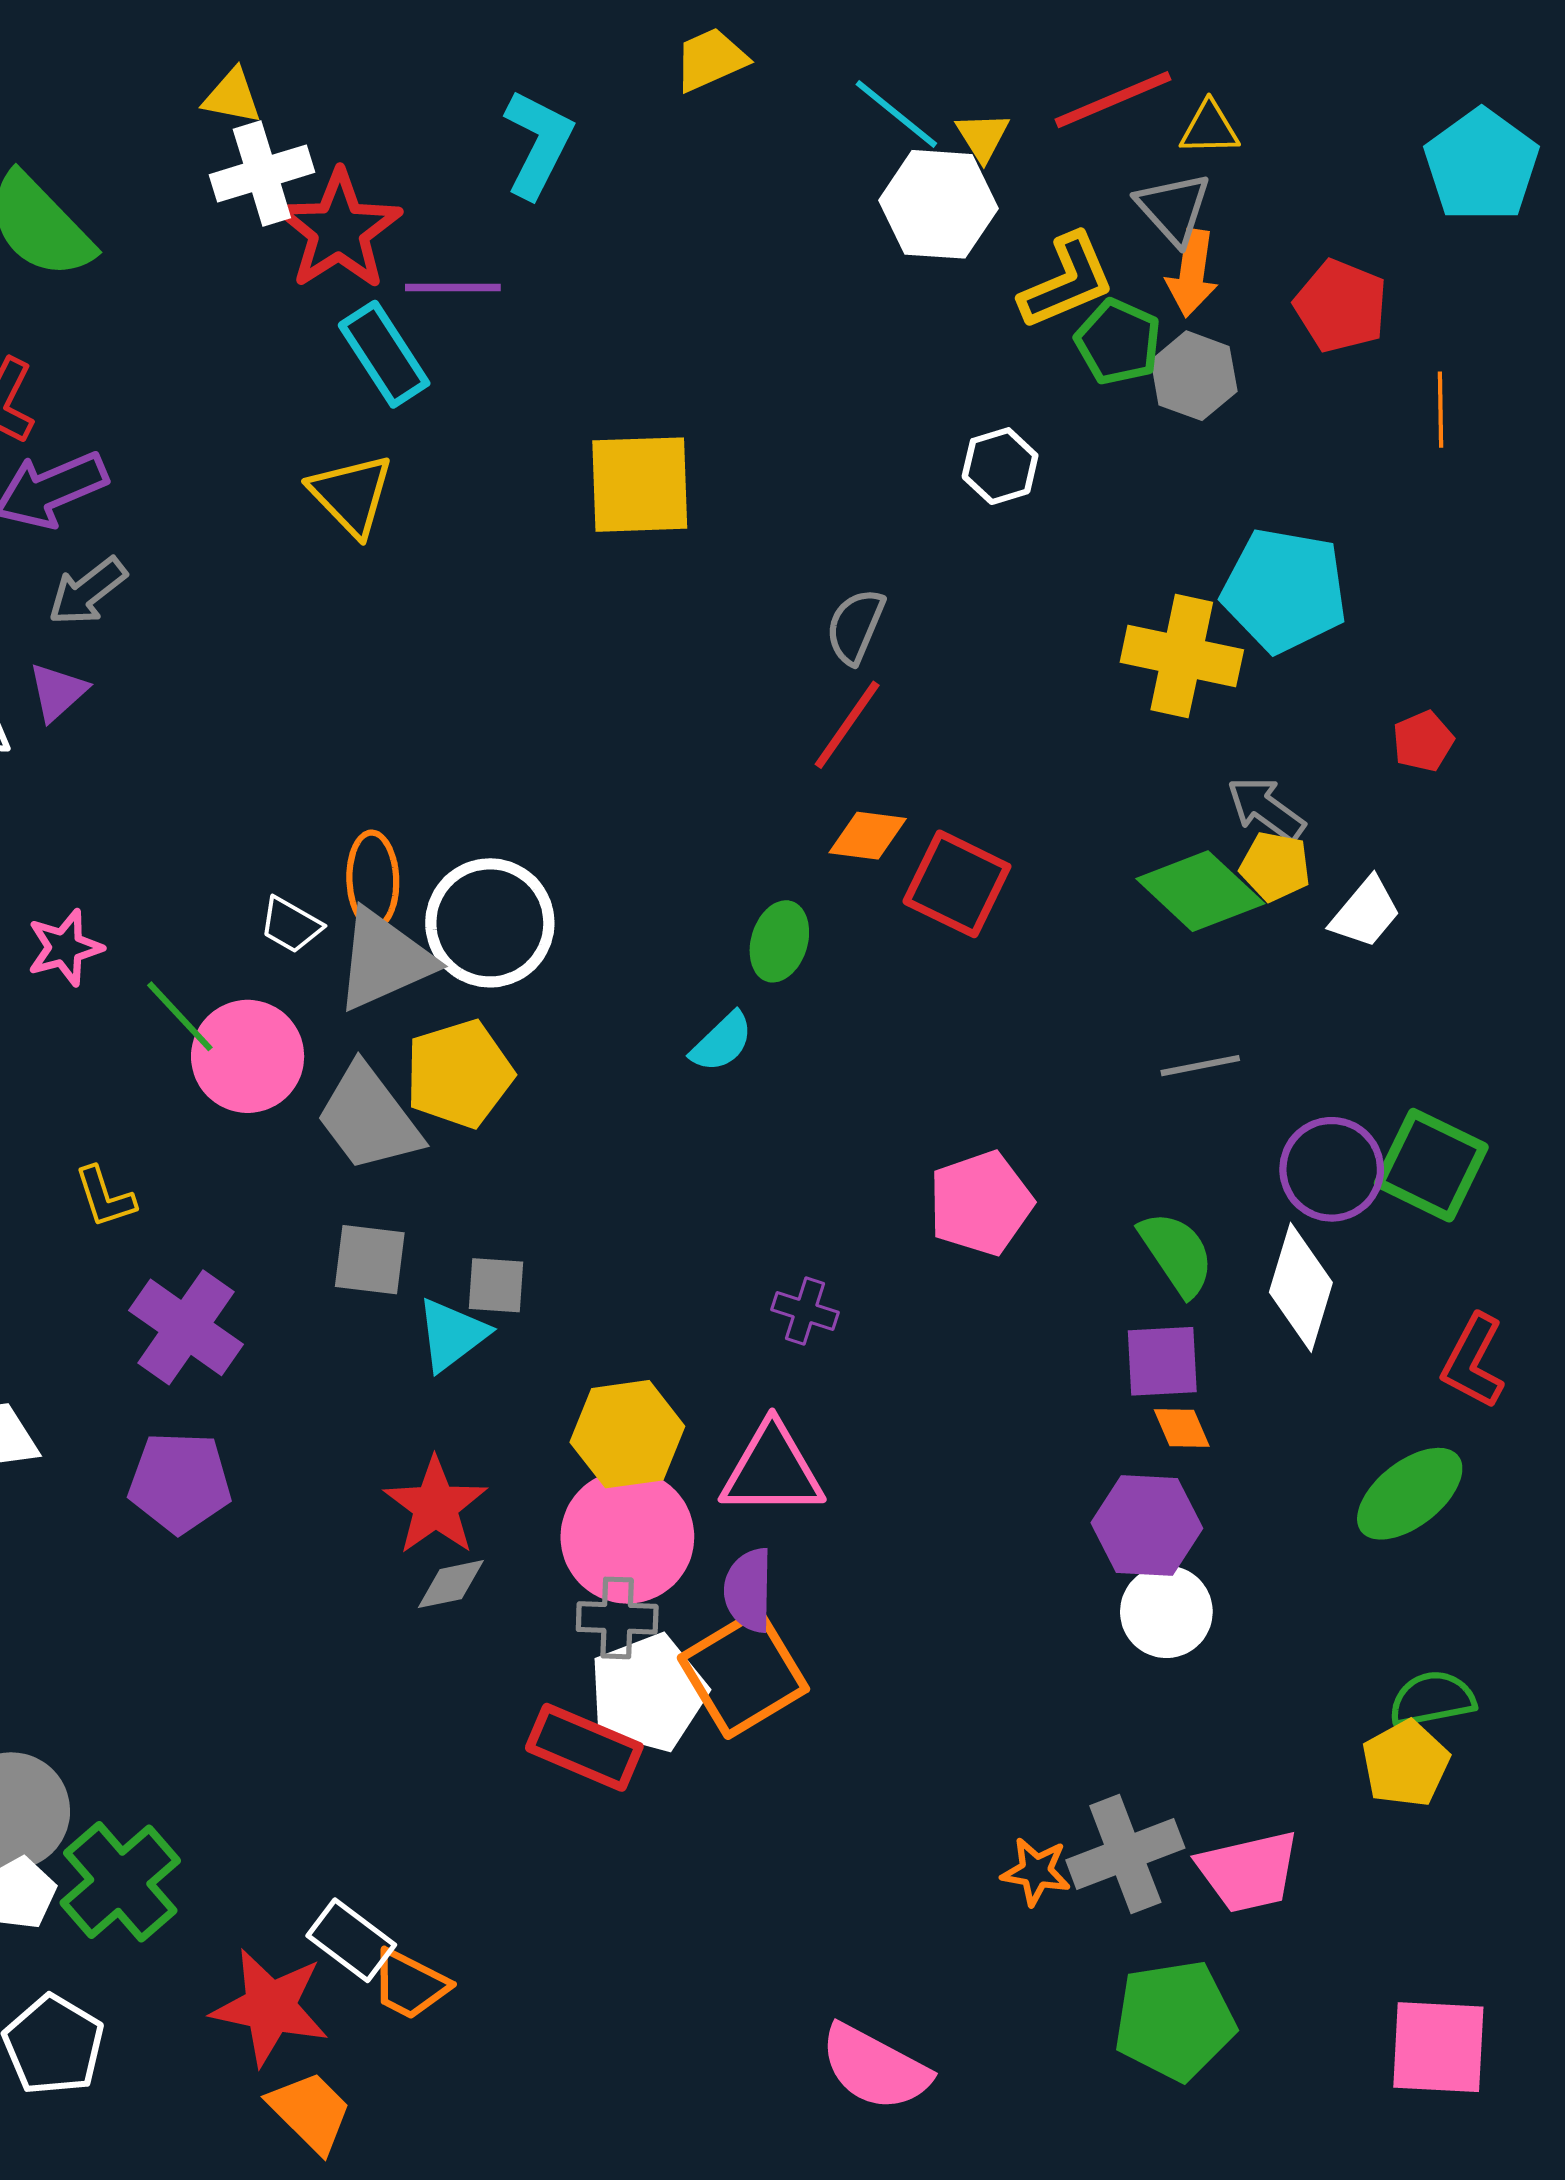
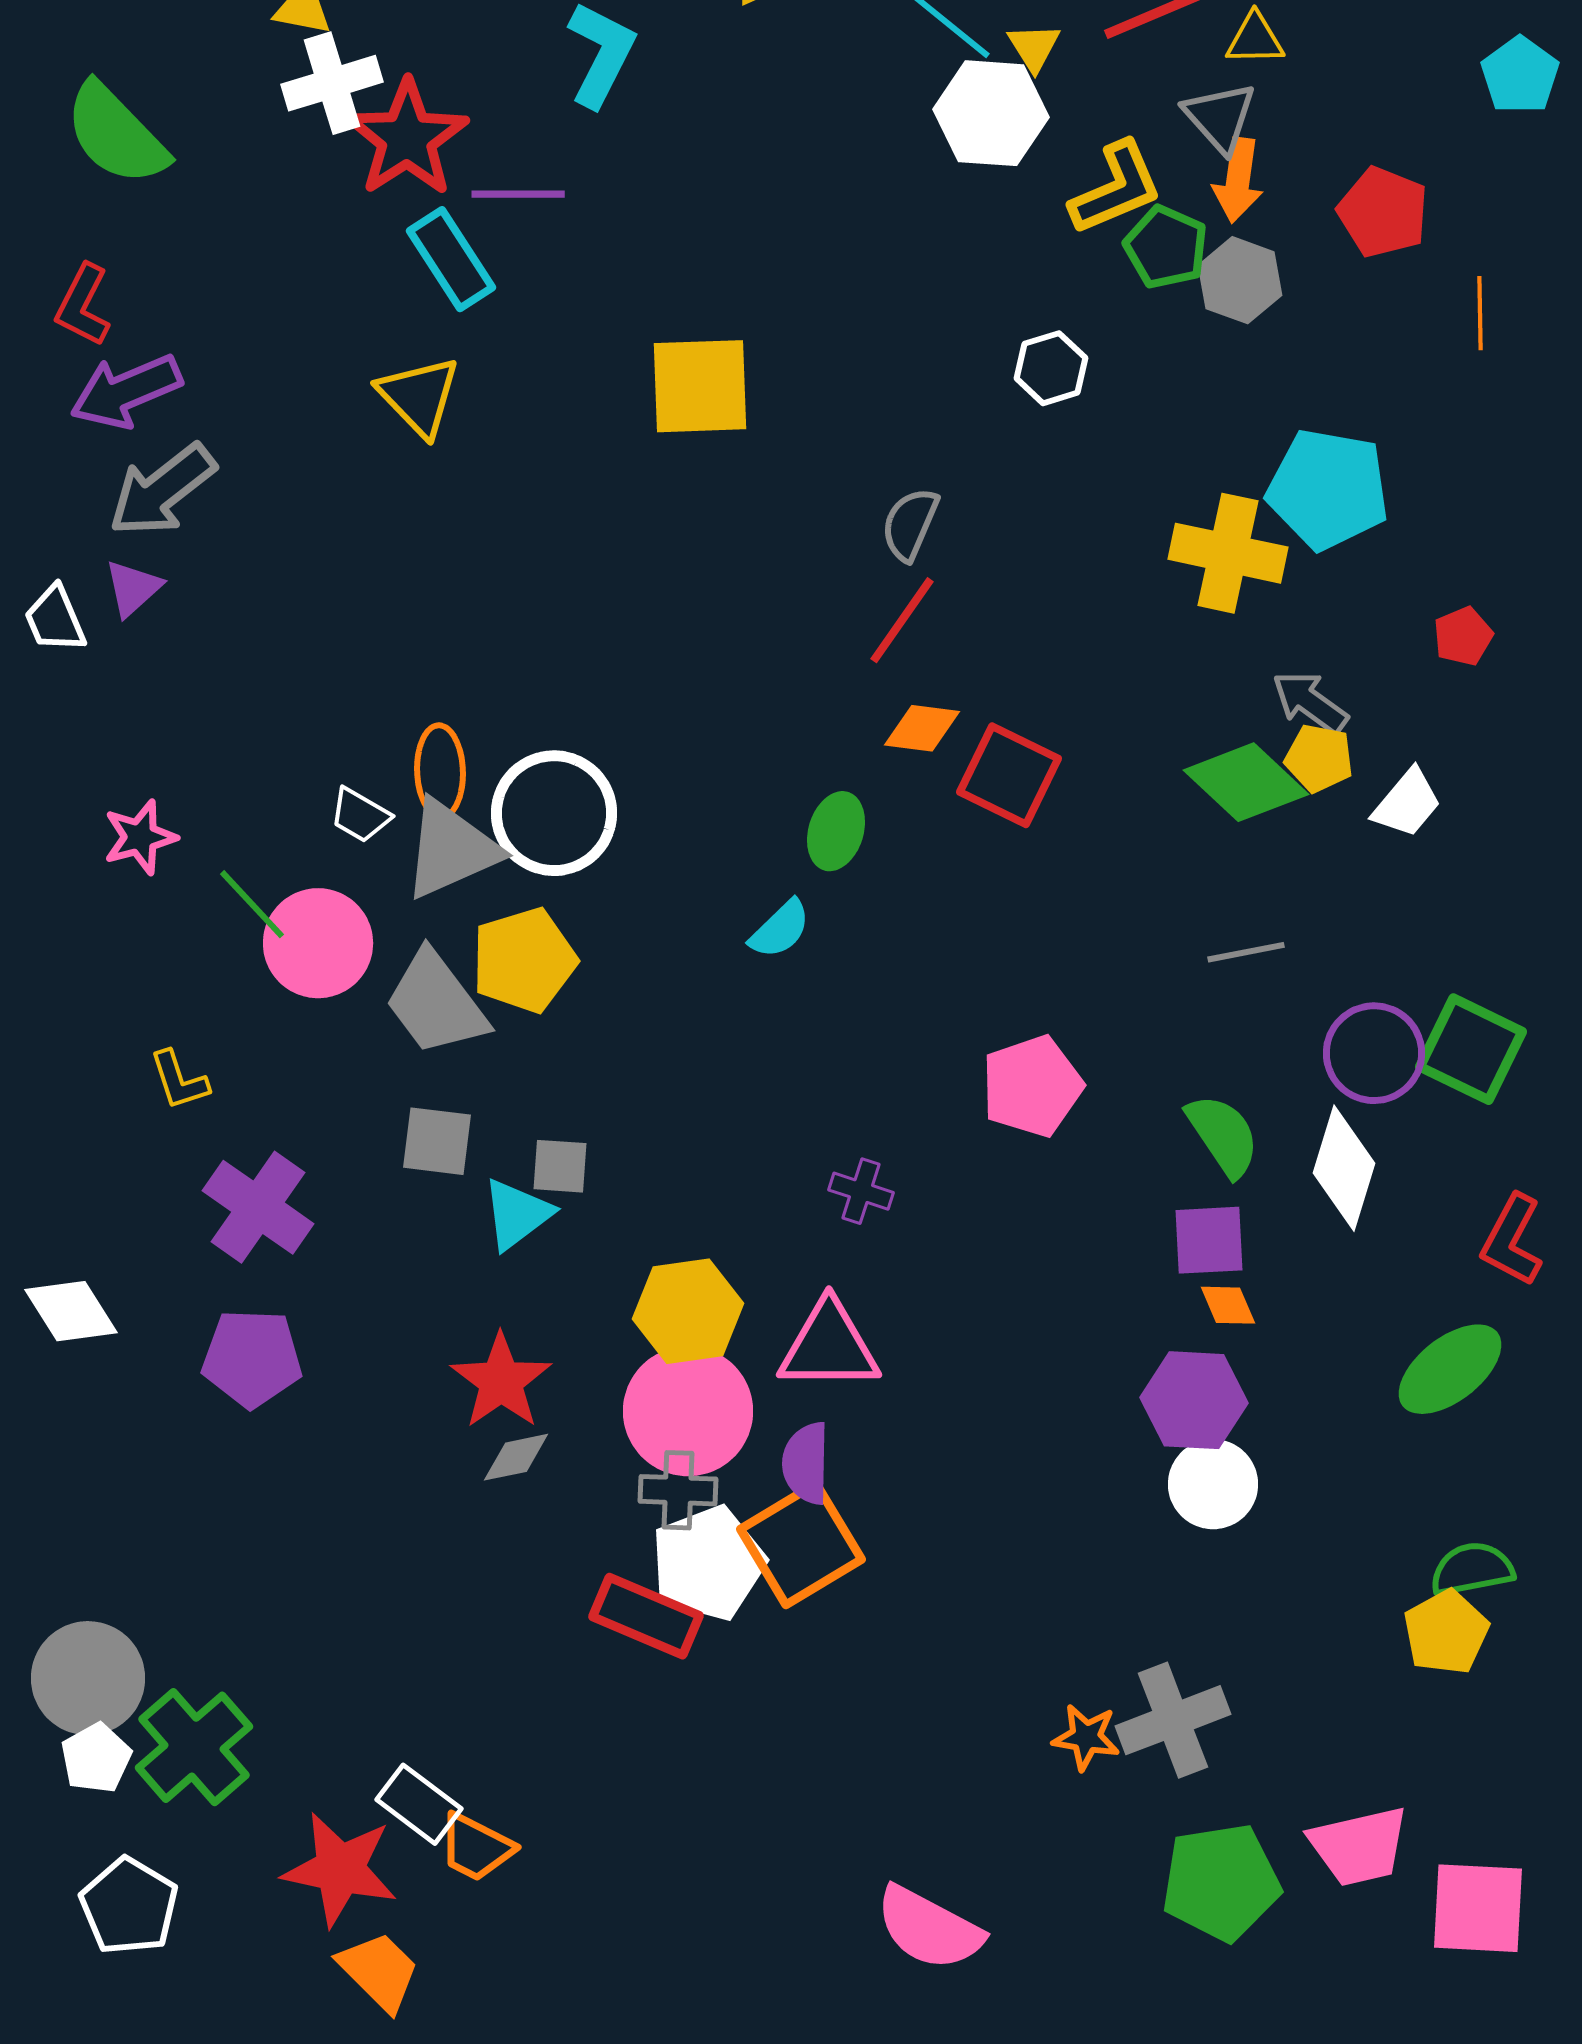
cyan pentagon: (1482, 165) -> (1520, 75), size x0.7
gray arrow: (87, 591) -> (162, 490), size x1.4
pink trapezoid: (1249, 1871) -> (1359, 1846), moved

